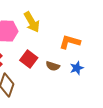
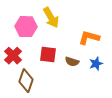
red square: (29, 59) -> (48, 55), turned -30

